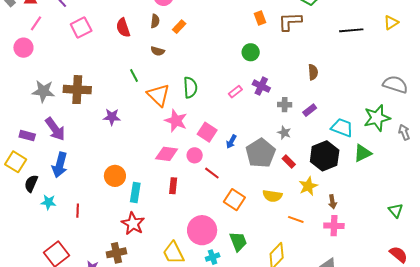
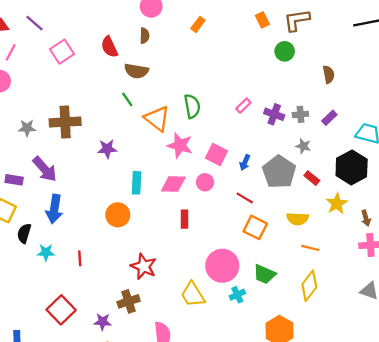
orange rectangle: (179, 27) -> (198, 24), moved
brown semicircle: (158, 51) -> (136, 71), moved, size x1.5
green circle: (251, 52) -> (285, 51), moved
purple cross: (261, 86) -> (274, 114), moved
gray star: (43, 91) -> (27, 128), size x0.7
red line: (212, 173) -> (245, 198), moved
cyan rectangle: (135, 192) -> (137, 183), moved
orange line: (296, 219) -> (310, 248), moved
green trapezoid: (238, 242) -> (264, 274), turned 140

